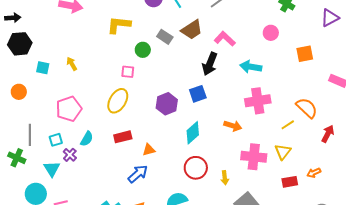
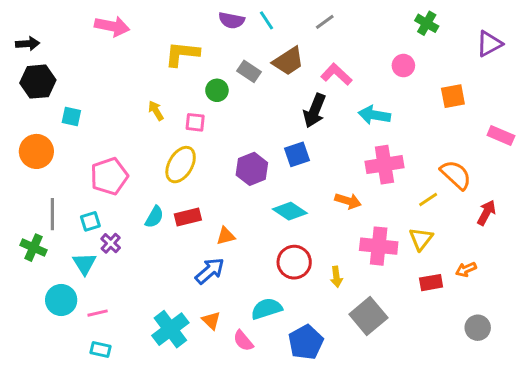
yellow arrow: (72, 64) -> (156, 111), moved
orange circle: (19, 92) -> (36, 151), size x1.5
cyan diamond: (193, 133) -> (290, 211), turned 75
cyan semicircle: (87, 139) -> (154, 217), moved

